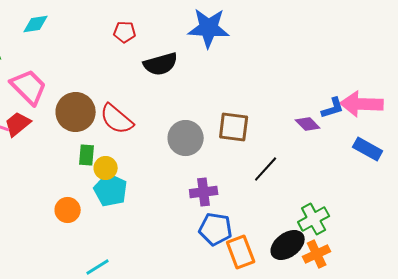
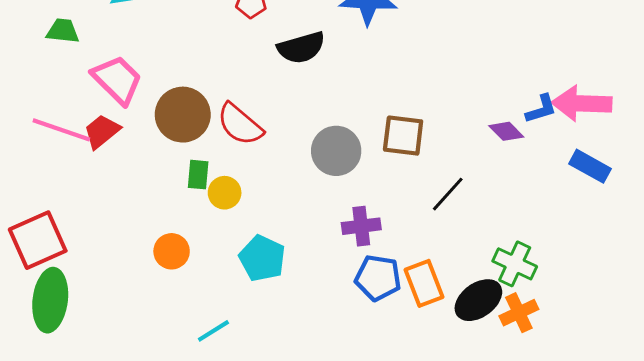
cyan pentagon: (111, 190) -> (262, 258), moved
green cross: (314, 219) -> (515, 264), turned -36
orange rectangle: (241, 252) -> (424, 283), moved

